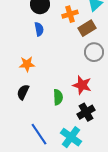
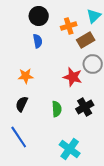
red star: (82, 85) -> (73, 77), moved
black cross: (86, 112) -> (85, 107), moved
blue line: (39, 134) -> (19, 137), moved

